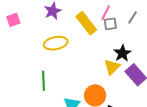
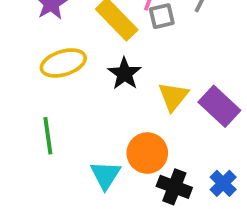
black star: (122, 53) -> (124, 74), moved

